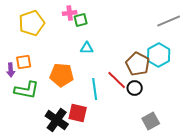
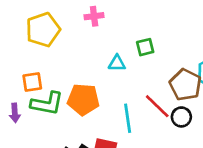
green square: (81, 20) -> (145, 47), moved
purple arrow: (11, 70) -> (15, 113), moved
green L-shape: (27, 90) -> (47, 104), moved

